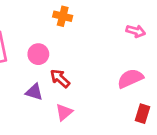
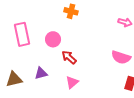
pink semicircle: (130, 78) -> (121, 57), turned -138
purple triangle: (34, 92) -> (41, 73), moved, turned -32

